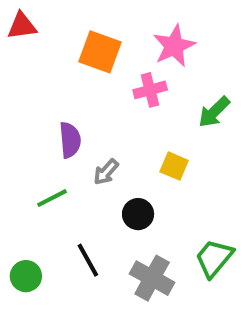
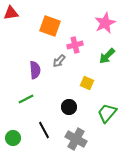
pink star: (174, 46) -> (105, 23), moved
gray arrow: (106, 172) -> (59, 61), moved
green trapezoid: (214, 258) -> (107, 113), moved

